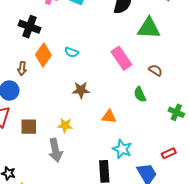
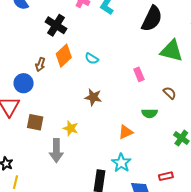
pink rectangle: (121, 58) -> (139, 74), size x0.6
green semicircle: (140, 94) -> (150, 113), turned -77
orange triangle: (109, 117) -> (126, 132), moved, turned -42

